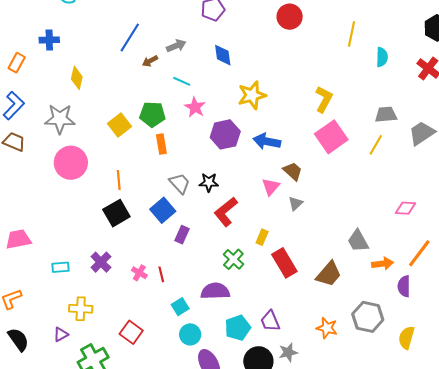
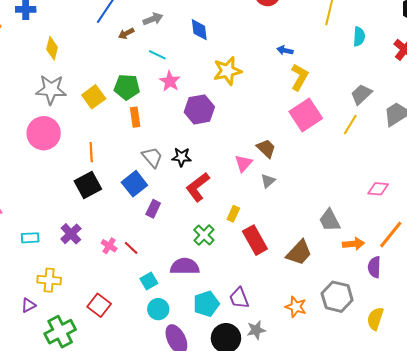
gray trapezoid: (386, 115) -> (361, 94), turned -40
gray star: (60, 119) -> (51, 90), moved
blue arrow: (267, 141) -> (285, 50), moved, size x0.6
red line: (161, 274) -> (131, 248), turned -35

